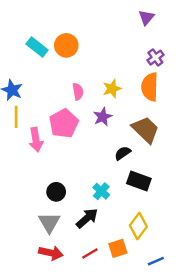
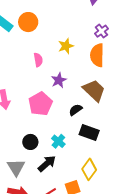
yellow star: (112, 89) -> (66, 46), moved
pink pentagon: (64, 123) -> (40, 104), moved
black circle: (56, 192) -> (30, 142), moved

